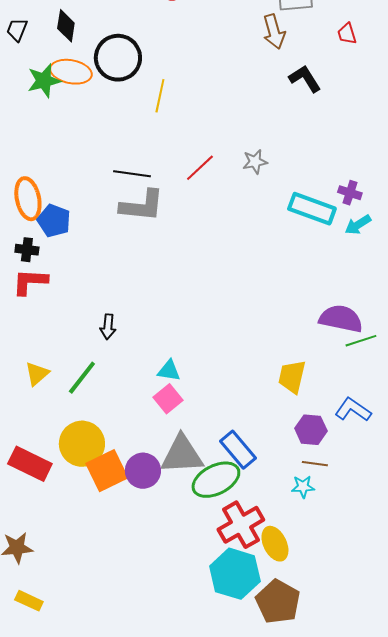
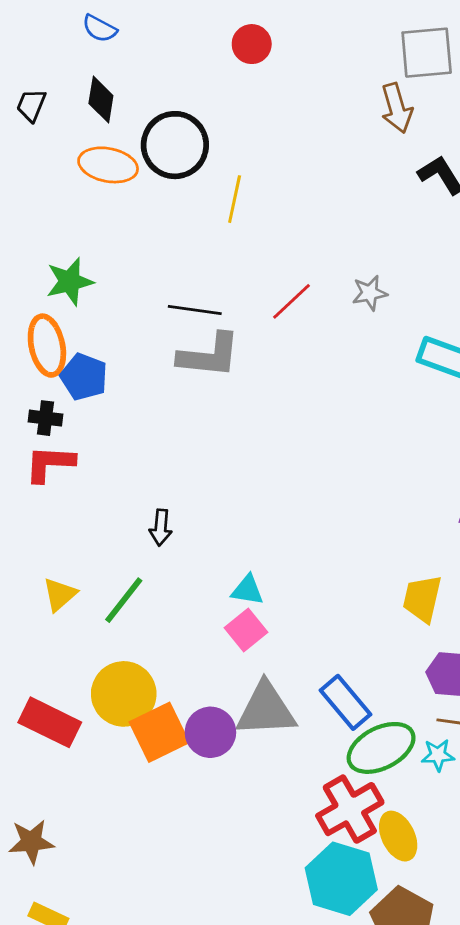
green star: (44, 81) -> (70, 282), moved
green ellipse: (216, 480) -> (381, 748), moved

